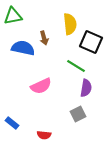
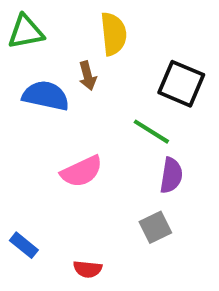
yellow semicircle: (70, 24) -> (113, 34), moved

